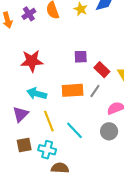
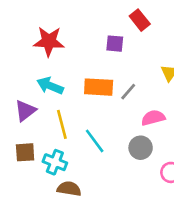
red rectangle: (102, 70) -> (140, 20), moved

